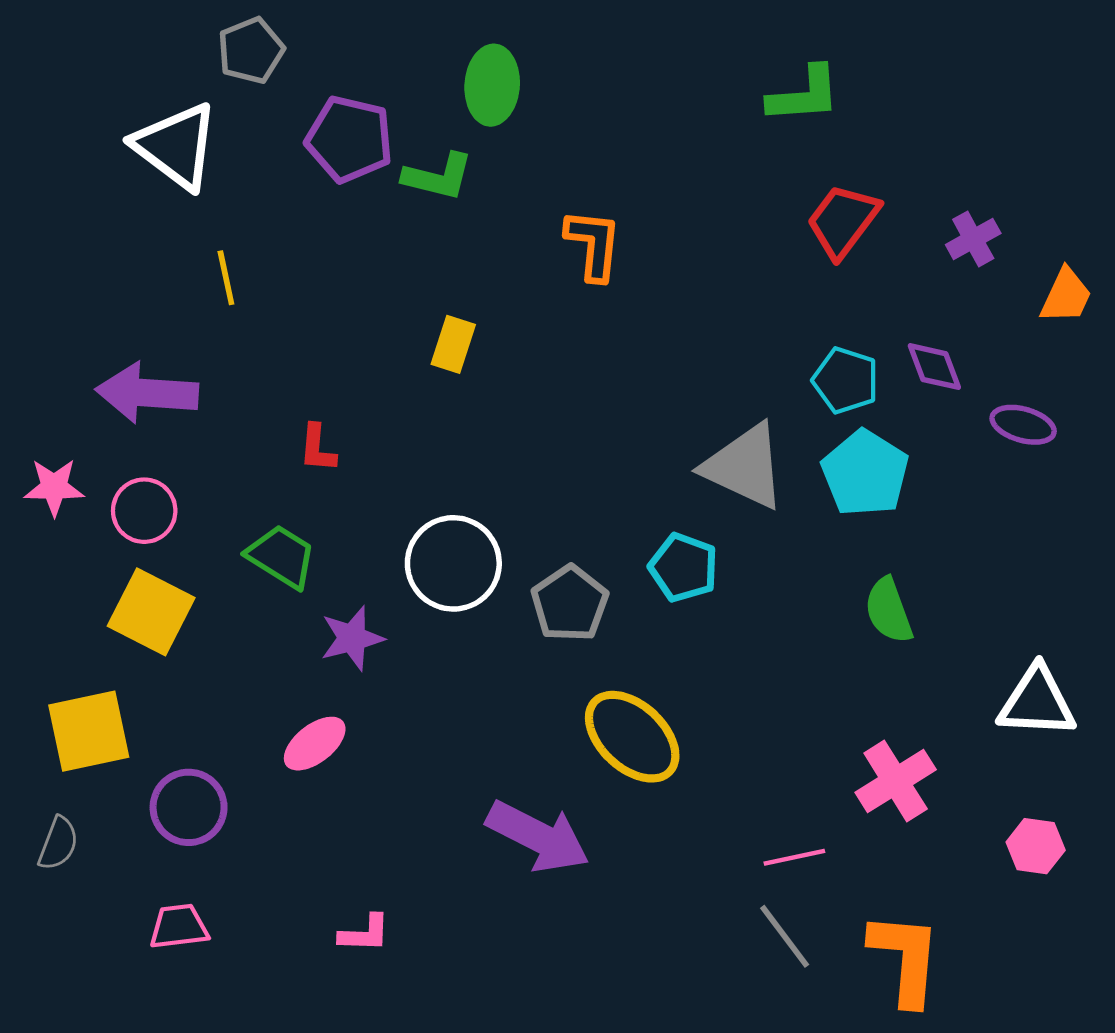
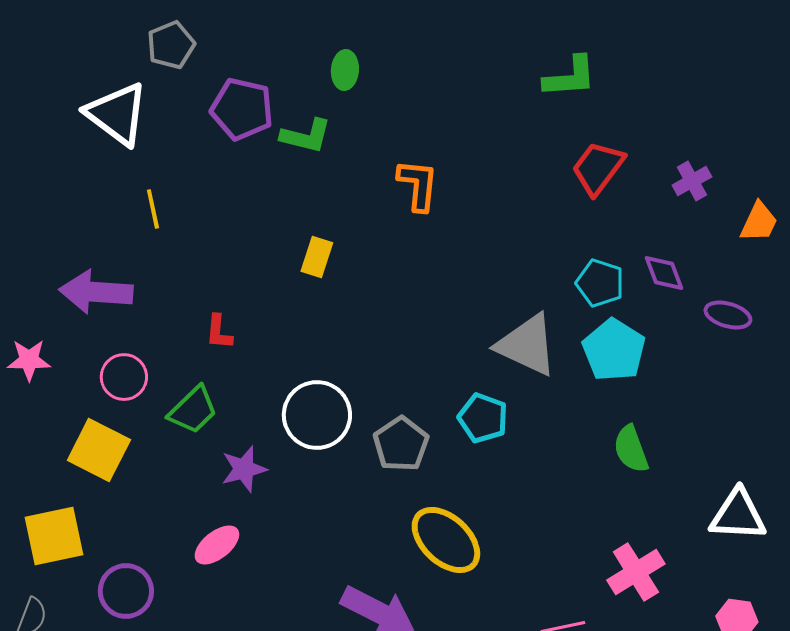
green ellipse: (492, 85) -> (345, 70), size x0.7
pink circle: (144, 511) -> (124, 377), moved
green trapezoid: (281, 556) -> (193, 410), turned 104

